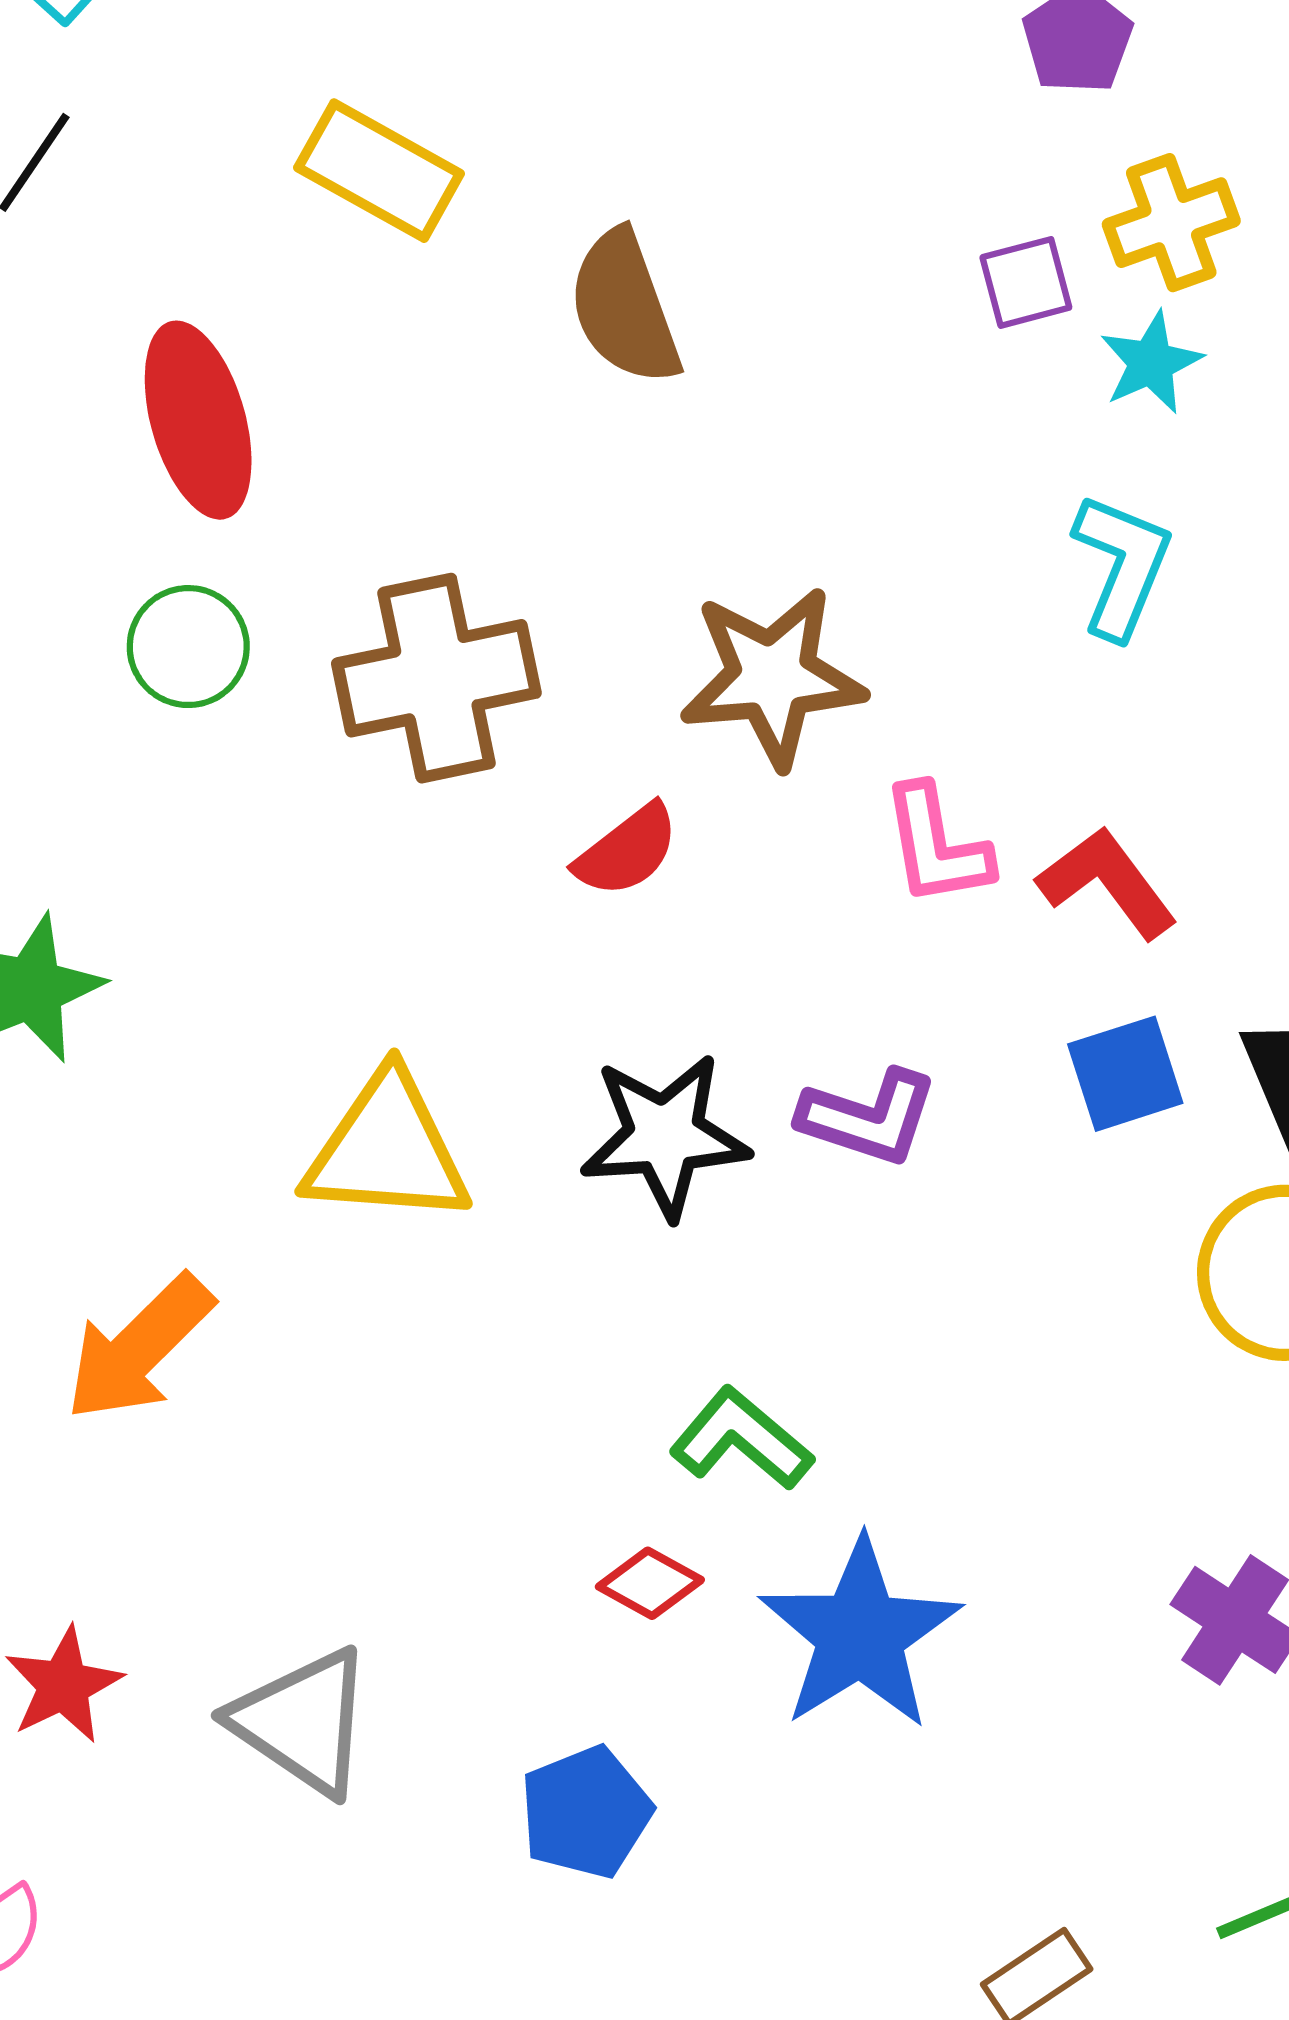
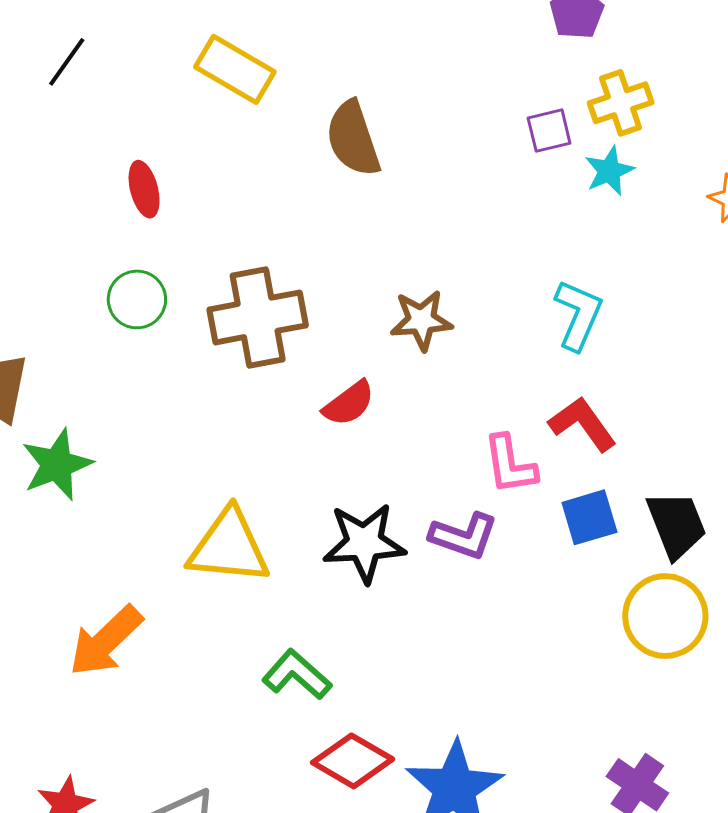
red ellipse: (198, 420) -> (144, 189), size x0.6
cyan L-shape: (1122, 566) -> (578, 315), moved
brown star: (772, 677) -> (421, 320), size x0.7
pink L-shape: (936, 846) -> (510, 465), moved
green L-shape: (741, 1439) -> (297, 675), moved
red diamond: (650, 1583) -> (352, 761), size x1.6

